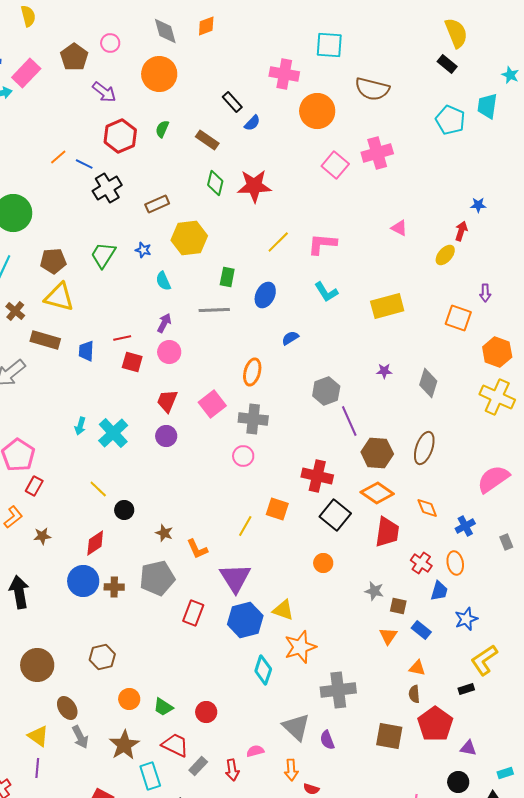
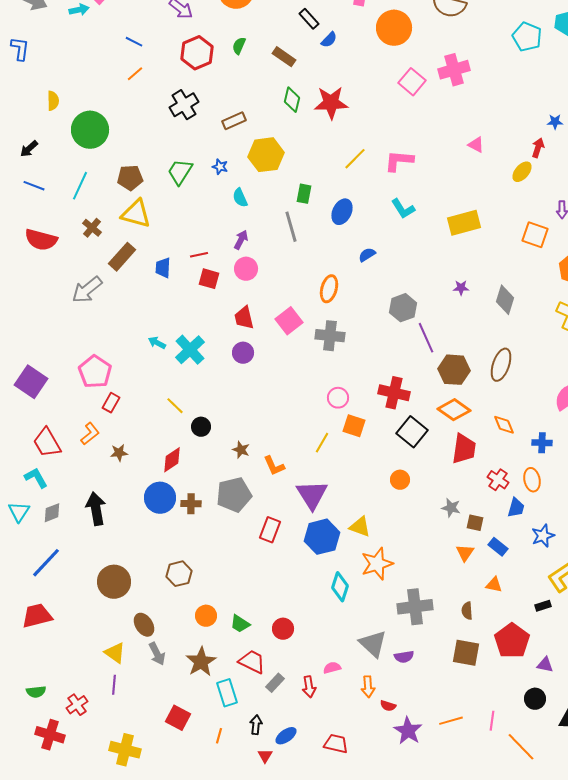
blue line: (84, 164) -> (134, 42), moved
gray line: (214, 310) -> (291, 227), turned 76
brown rectangle: (45, 340) -> (122, 257), turned -64
red trapezoid: (167, 401) -> (244, 318), turned -35
cyan arrow: (80, 426) -> (157, 343), turned 102
pink circle: (243, 456) -> (338, 398), moved
blue cross: (465, 526) -> (542, 443), turned 30
brown semicircle: (414, 694) -> (467, 611), moved
purple semicircle: (327, 740) -> (404, 657), turned -78

